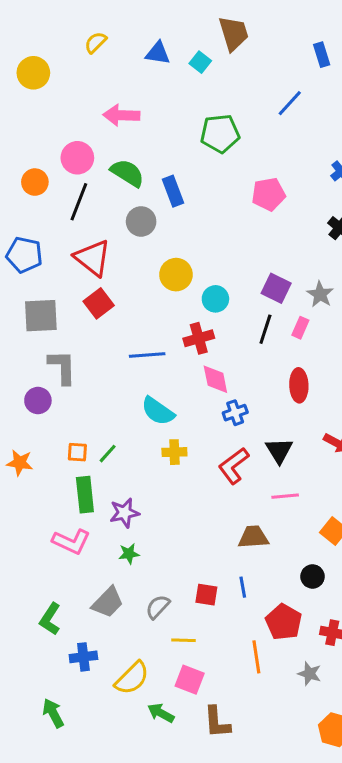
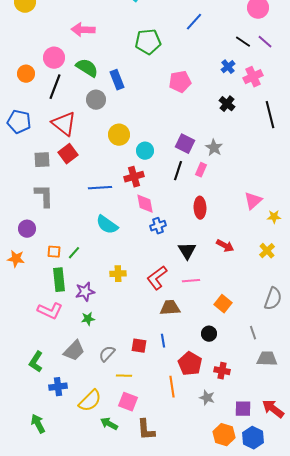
gray square: (41, 316) -> (42, 160), moved, size x0.7
purple circle: (38, 401) -> (27, 229), moved
yellow cross: (174, 452) -> (118, 274), moved
red L-shape: (234, 466) -> (157, 278), moved

